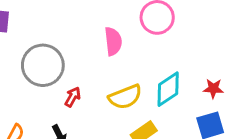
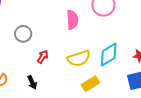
gray circle: (43, 65) -> (23, 34), size x0.6

